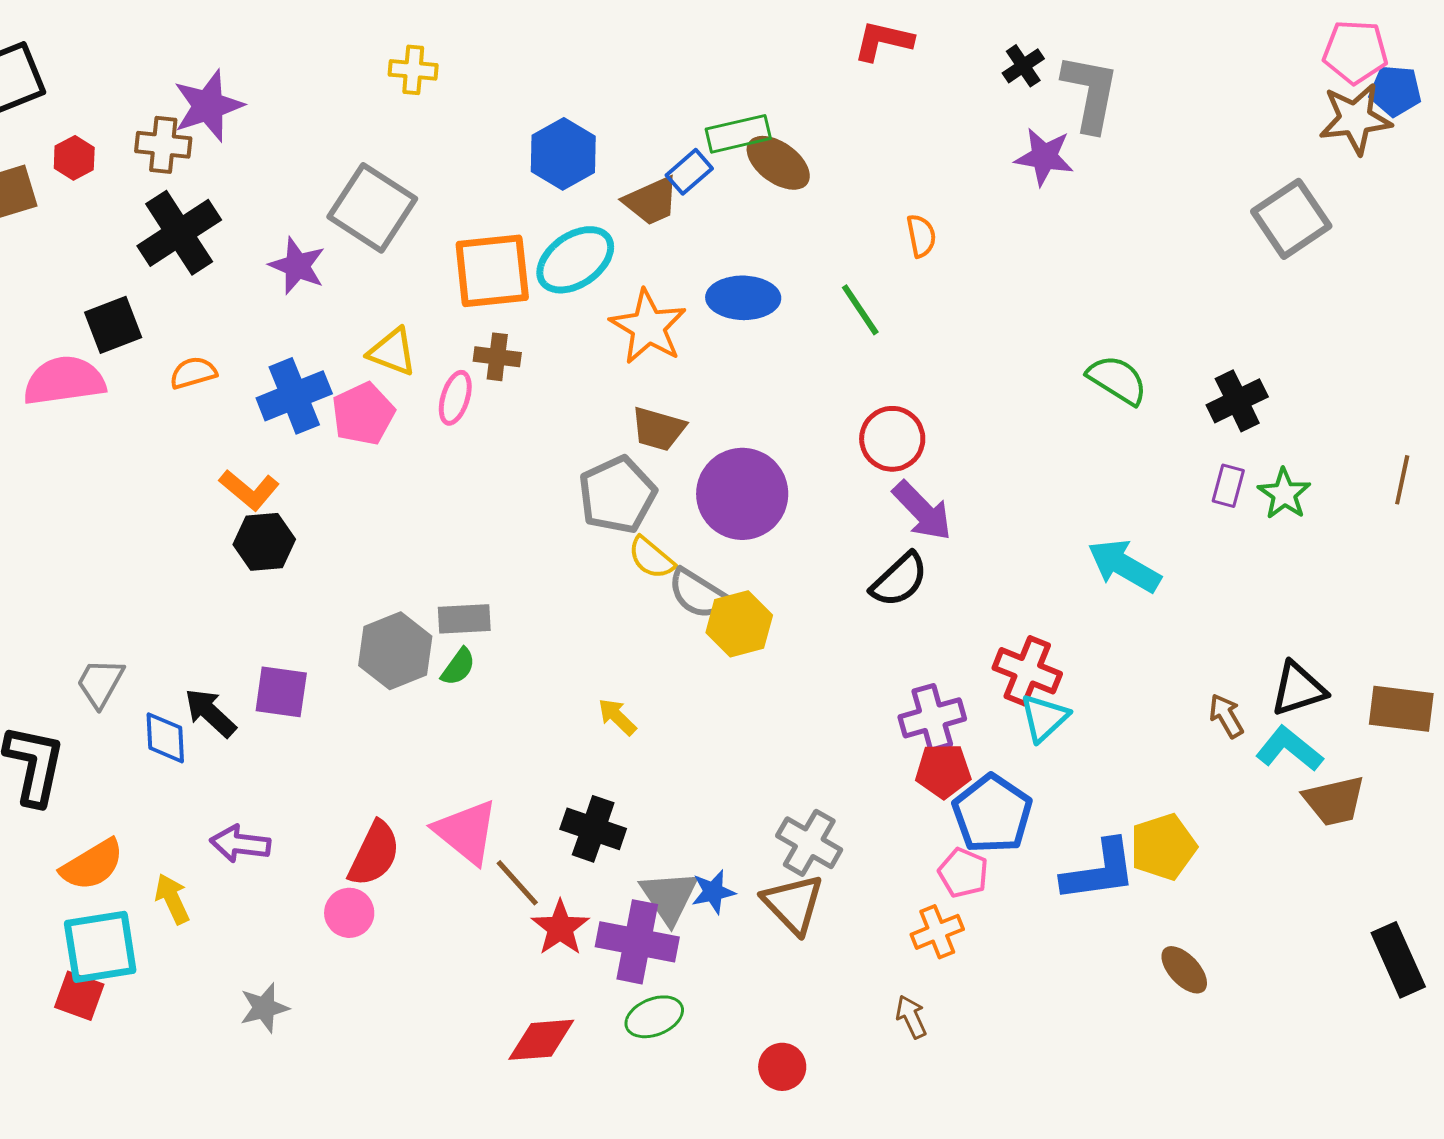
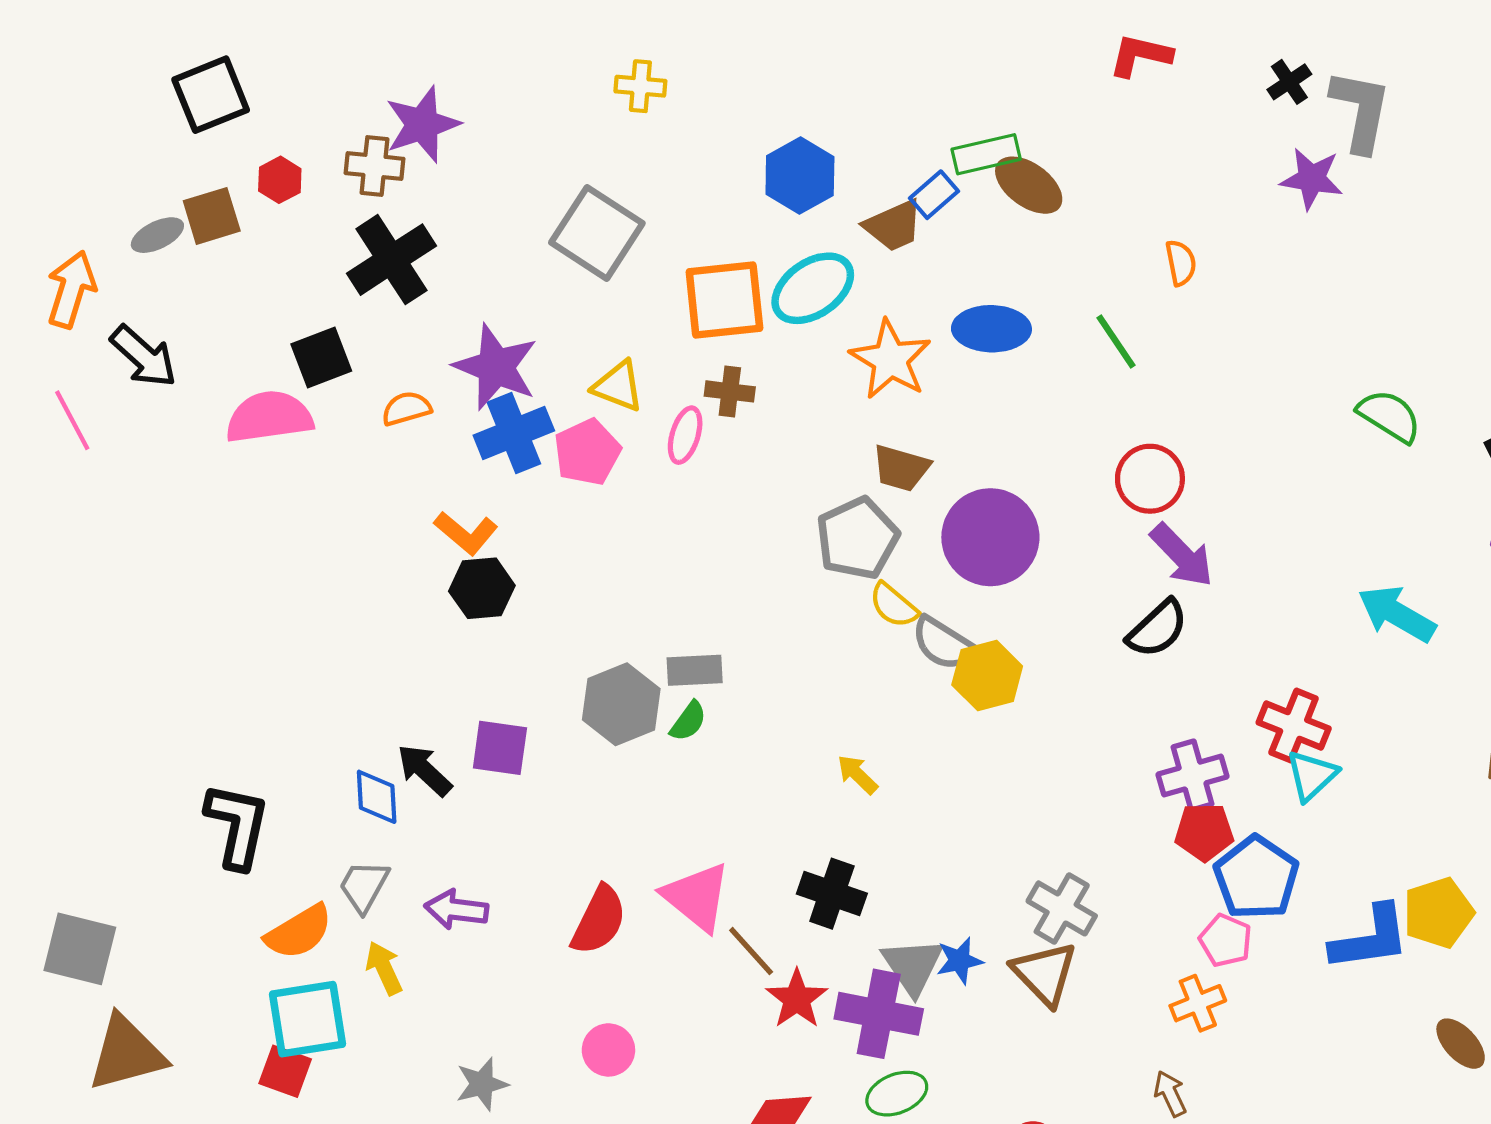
purple star: (297, 266) -> (496, 367), moved, size x1.4
gray trapezoid: (100, 683) -> (364, 886), moved
pink circle: (349, 913) -> (608, 1050), moved

